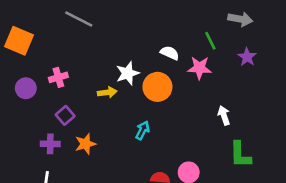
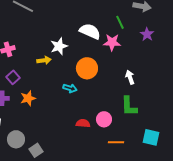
white semicircle: (170, 53) -> (90, 31), size x1.5
orange circle: (157, 87) -> (87, 68), moved
cyan arrow: (143, 130) -> (70, 88), turned 80
green L-shape: (240, 155) -> (129, 106), moved

